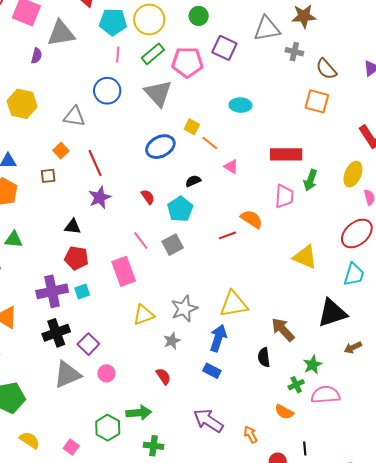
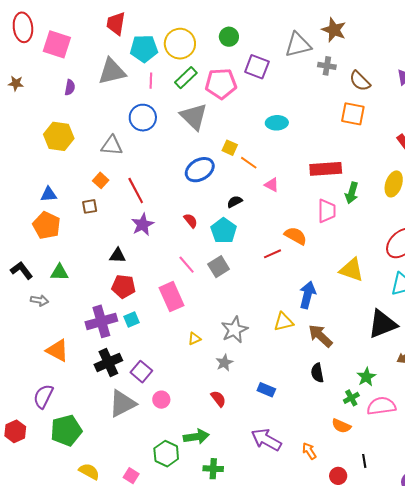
brown star: (304, 16) -> (334, 30), turned 30
gray triangle: (61, 33) -> (112, 71), moved
yellow triangle: (234, 304) -> (283, 322), size x0.7
yellow triangle: (144, 315) -> (194, 339), size x0.6
brown arrow: (283, 330) -> (320, 336), moved
blue arrow: (218, 338) -> (307, 295), moved

